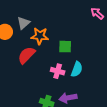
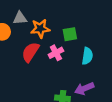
gray triangle: (23, 23) -> (20, 18), turned 48
pink cross: (58, 71) -> (56, 53), moved, turned -32

